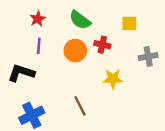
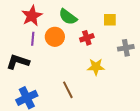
red star: (38, 19) -> (32, 16), size x1.5
red cross: (102, 45) -> (87, 38), turned -32
orange circle: (75, 51) -> (55, 37), moved

